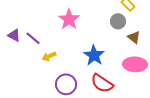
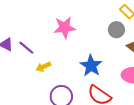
pink star: (69, 19) -> (65, 28), turned 30

